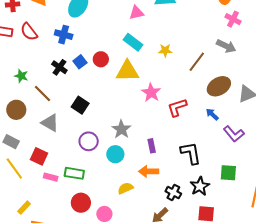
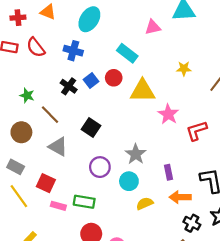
cyan rectangle: (133, 42) -> (127, 53), moved
orange arrow: (149, 171) -> (180, 197), moved
yellow semicircle: (125, 188) -> (145, 203), moved

